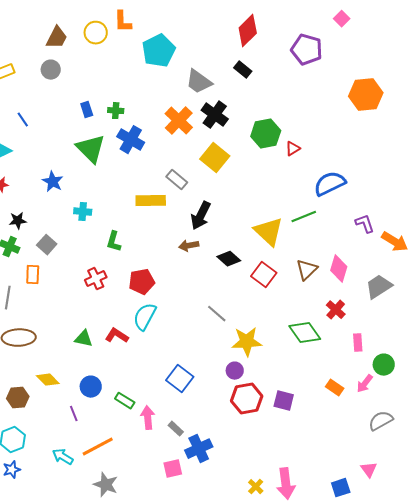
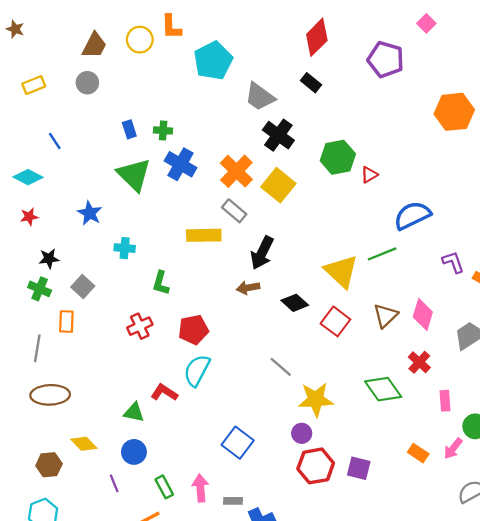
orange cross: (179, 121) -> (236, 171), moved
green triangle: (84, 339) -> (134, 412), moved
green rectangle: (125, 401) -> (164, 487), moved, turned 30
gray rectangle: (176, 429) -> (233, 501), turned -42

